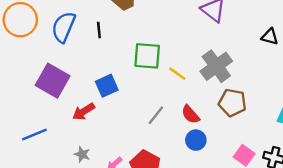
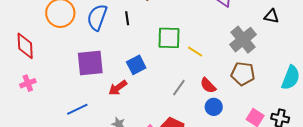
gray cross: (216, 66) -> (243, 40), moved
purple square: (53, 81) -> (90, 63), turned -32

